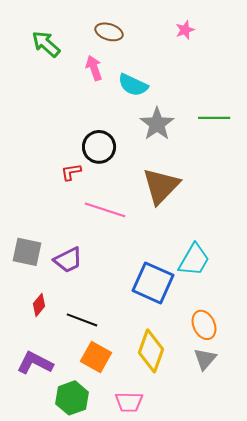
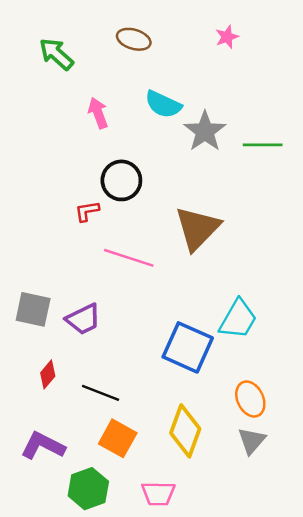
pink arrow: (94, 68) -> (98, 113), moved
gray star: (157, 124) -> (205, 131), moved

